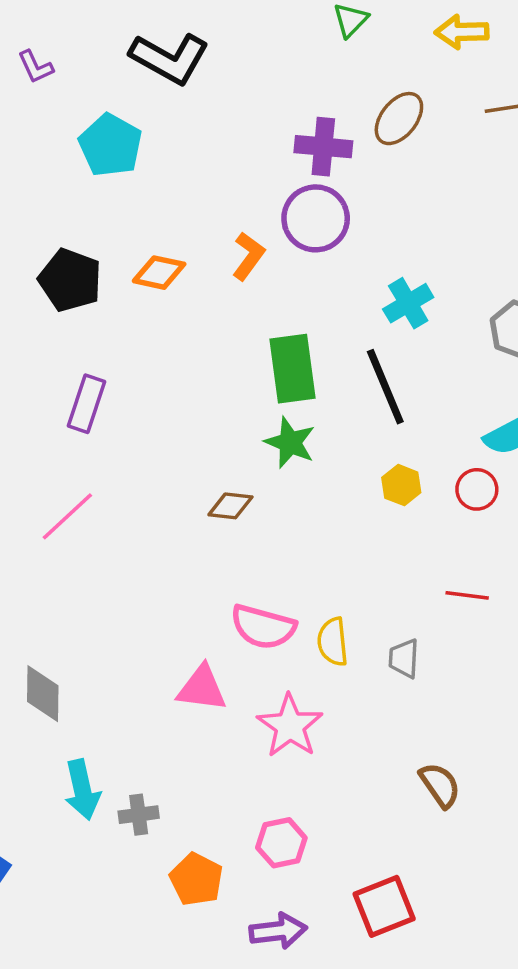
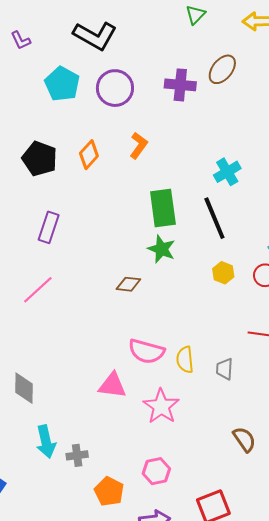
purple circle: (316, 218) -> (115, 88), moved
orange diamond: (159, 273) -> (89, 155), turned -60

